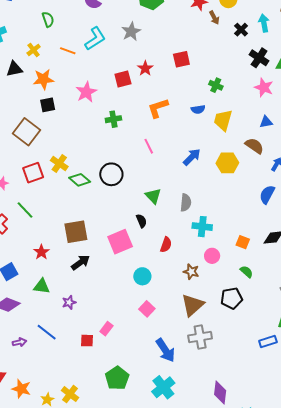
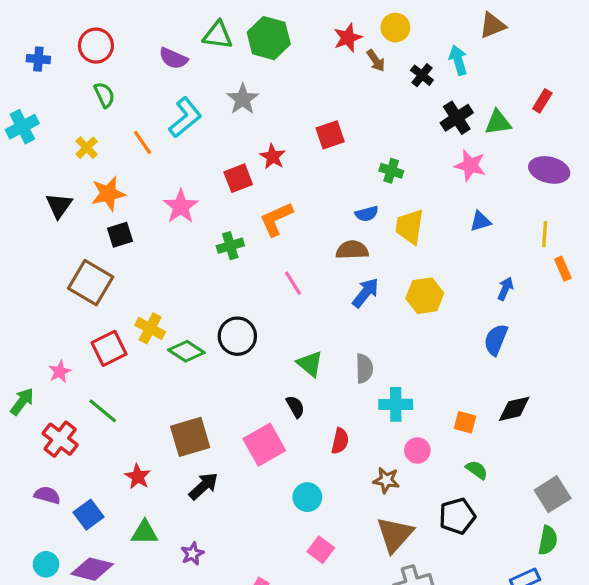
orange line: (68, 51) -> (143, 142), turned 42
black cross: (259, 58) -> (457, 118), turned 30
black triangle: (14, 69) -> (59, 205), moved, turned -36
orange L-shape: (158, 108) -> (276, 219), moved
brown semicircle: (254, 146) -> (352, 250), moved, turned -30

